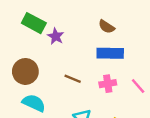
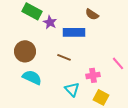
blue rectangle: (110, 53) -> (74, 32), moved
pink cross: (108, 84) -> (93, 75), moved

